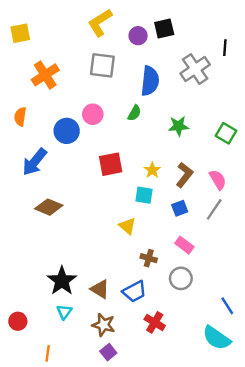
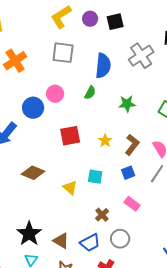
purple circle: (138, 36) -> (90, 19), moved
cyan square: (144, 195) -> (95, 177), moved
brown diamond: (49, 207) -> (33, 173), moved
yellow triangle: (127, 226) -> (70, 188), moved
brown cross: (149, 258) -> (102, 215), turned 32
gray circle: (181, 278) -> (120, 239), moved

